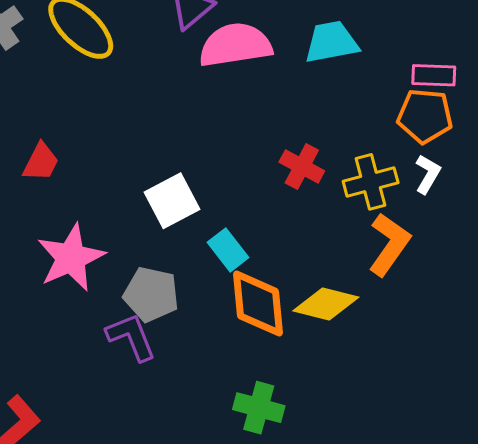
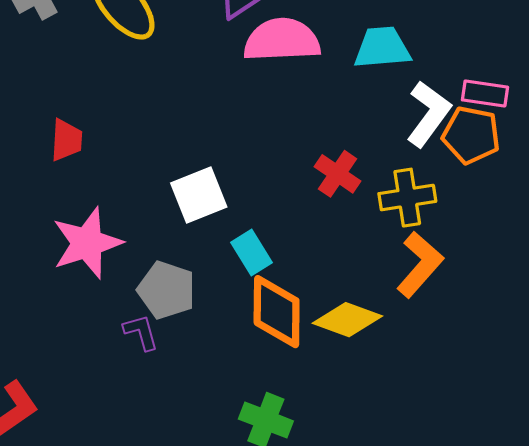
red trapezoid: (41, 162) -> (66, 140), turned -30
white L-shape: (428, 174) -> (429, 114), moved, size x1.6
purple L-shape: (131, 337) -> (141, 332), size x0.7

